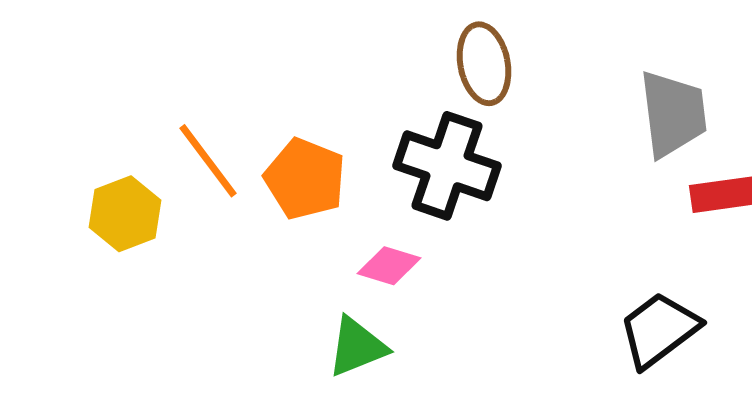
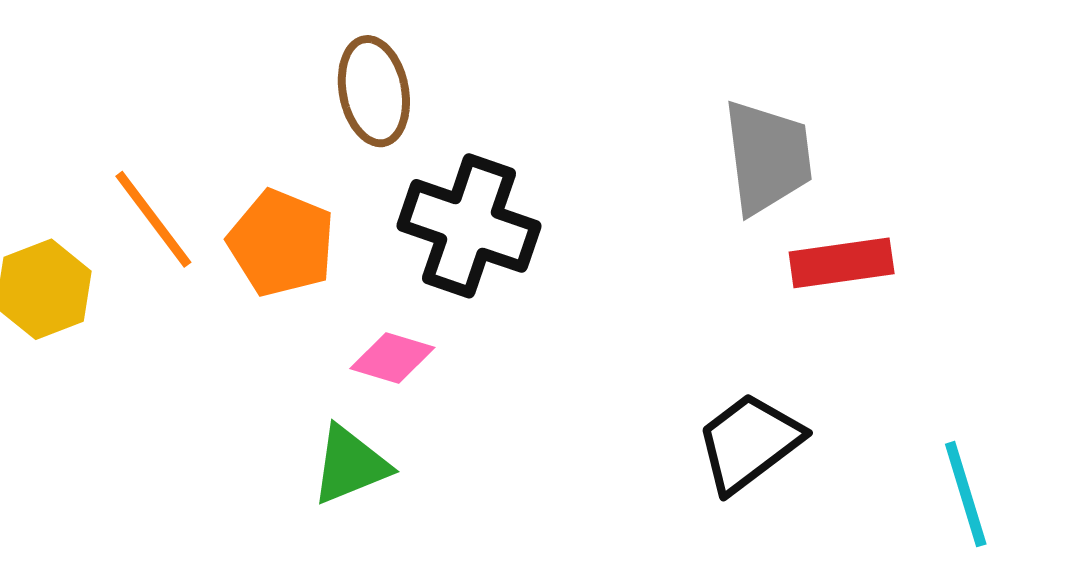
brown ellipse: (484, 64) -> (374, 91), moved

